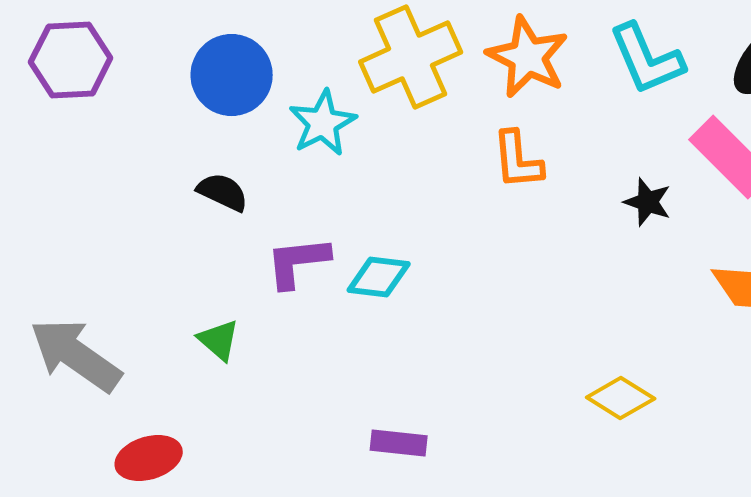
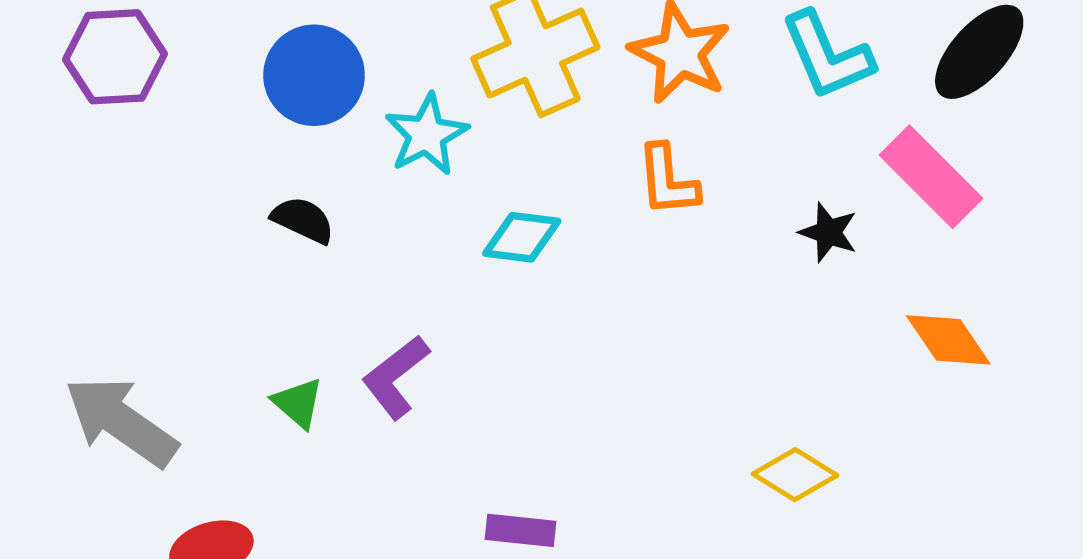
purple L-shape: (298, 262) -> (396, 377), moved, turned -32
cyan diamond: (379, 277) -> (522, 237), moved

